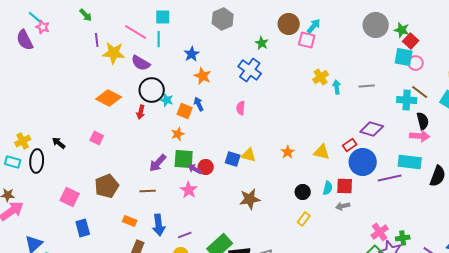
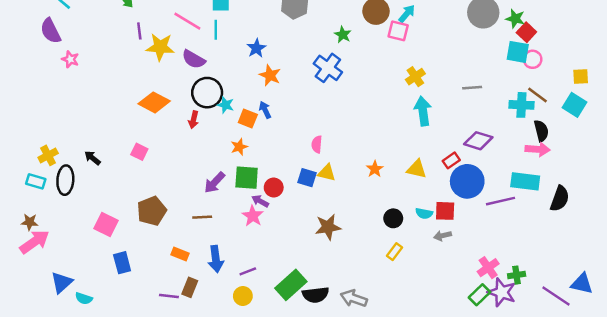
pink star: (43, 27) -> (70, 59), moved
cyan arrow: (337, 87) -> (423, 111), moved, size x1.6
pink semicircle: (241, 108) -> (317, 144), moved
purple arrow: (195, 169) -> (260, 201), moved
cyan semicircle: (328, 188) -> (424, 213), turned 88

